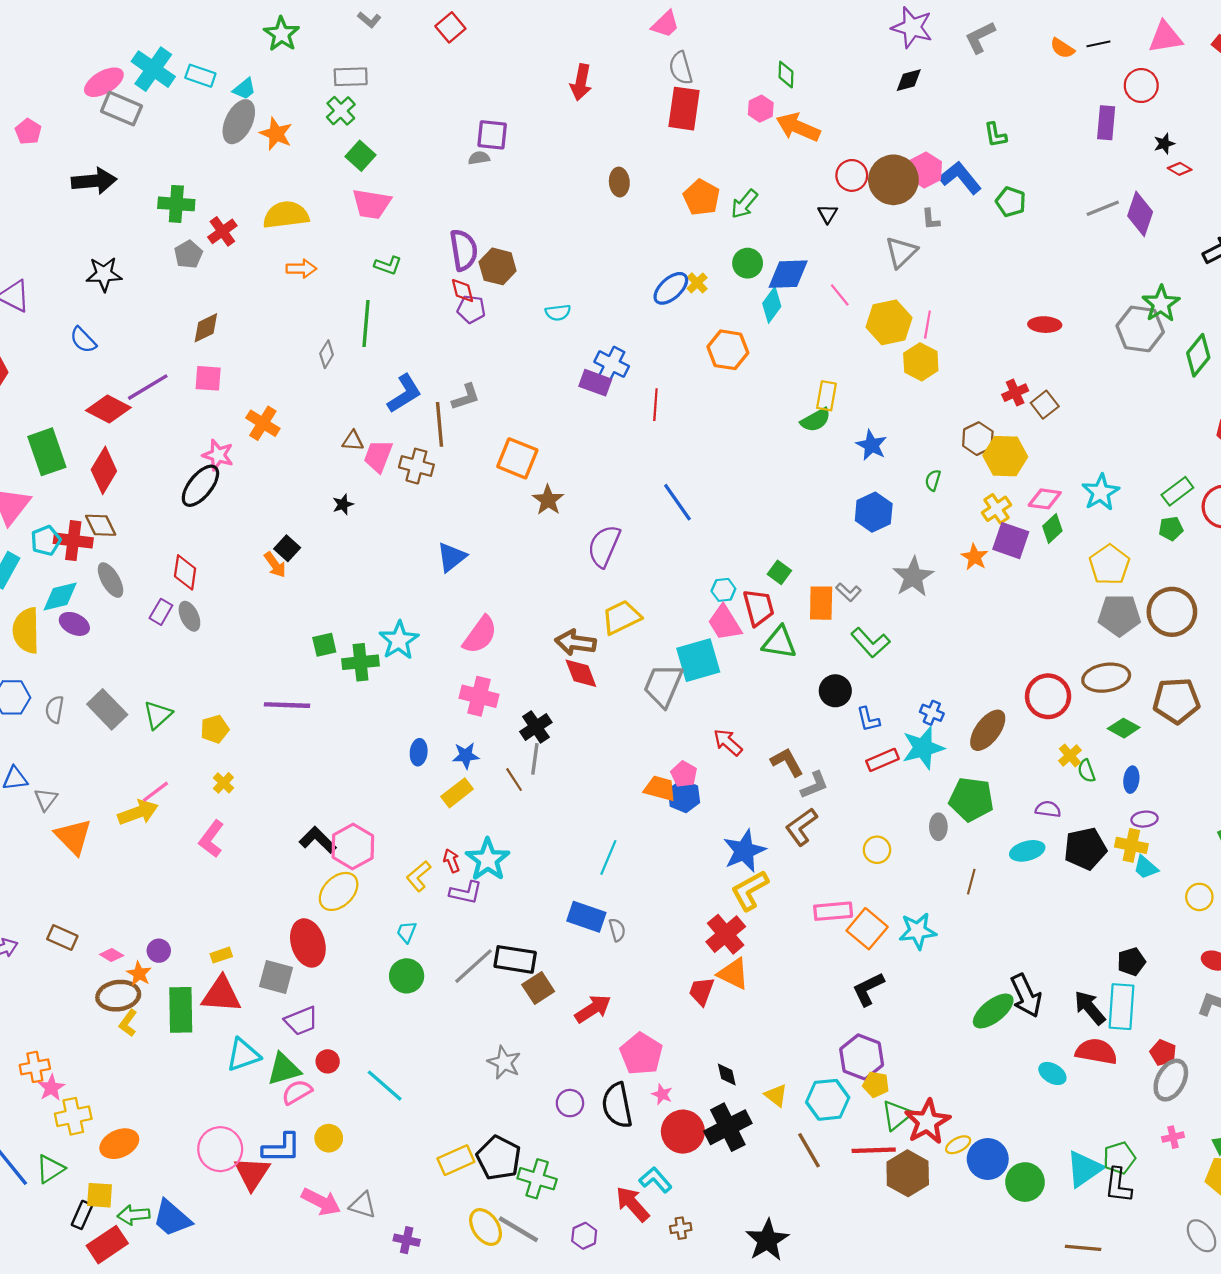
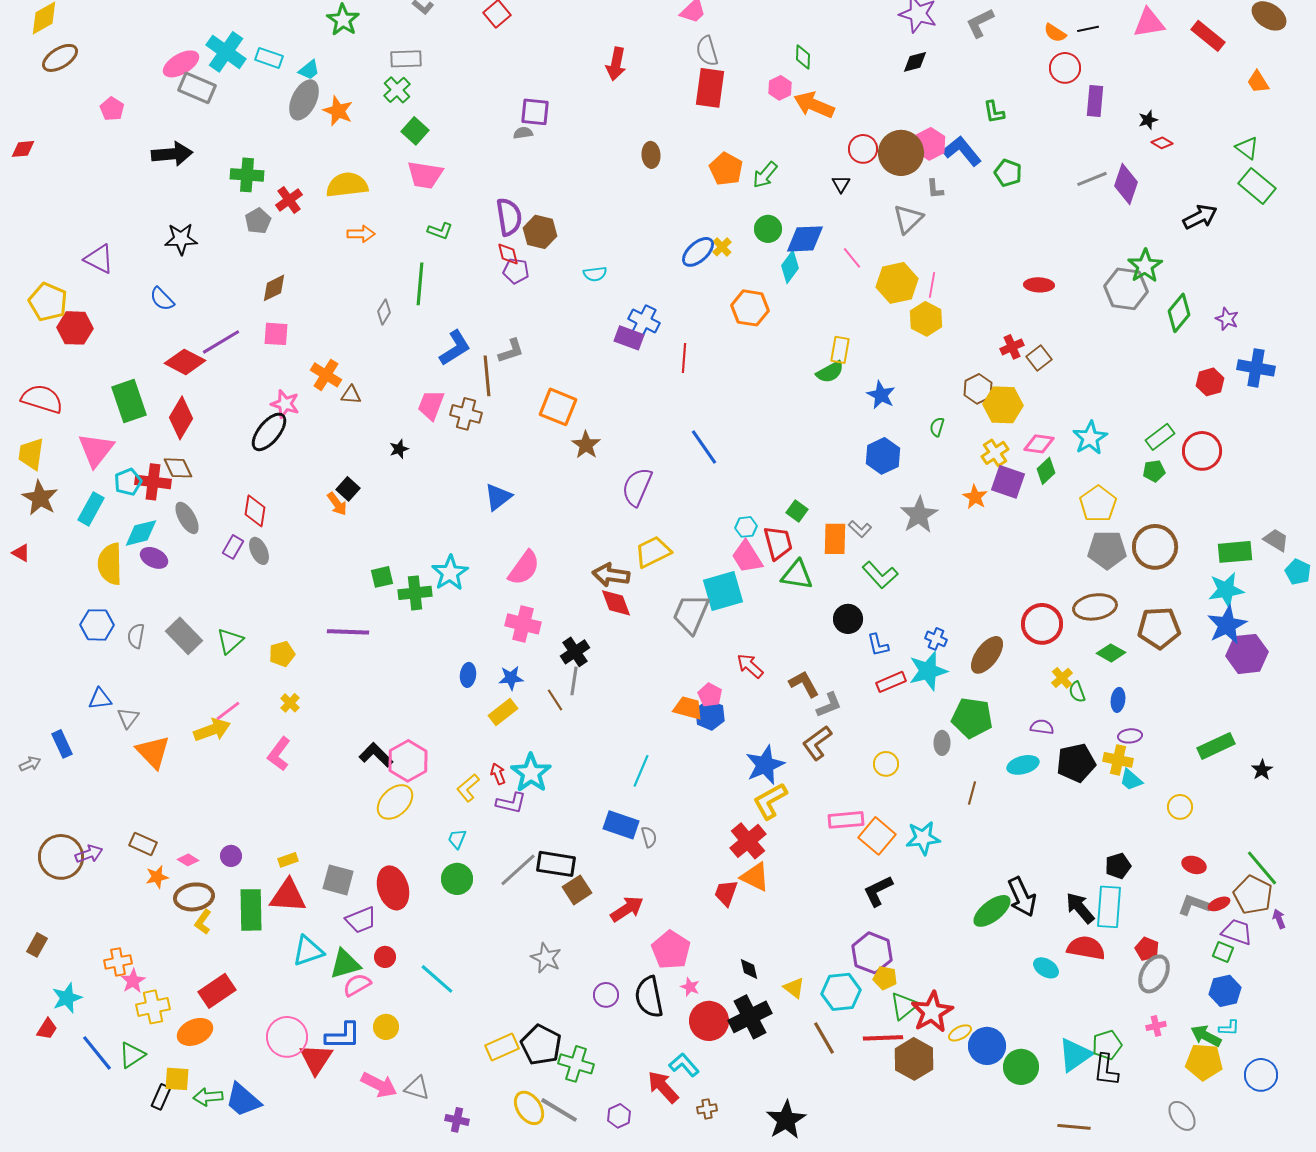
red circle: (1141, 86) -> (1065, 68), moved
brown triangle: (353, 441) -> (351, 395), moved
red ellipse: (308, 943) -> (393, 888), moved
orange star: (139, 974) -> (157, 877), moved, turned 30
red rectangle: (107, 1245) -> (217, 991), moved

